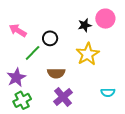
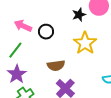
pink arrow: (18, 30) -> (23, 26), moved
green line: (33, 53) -> (15, 50), moved

